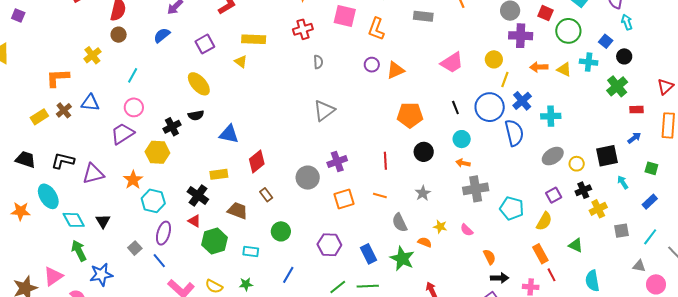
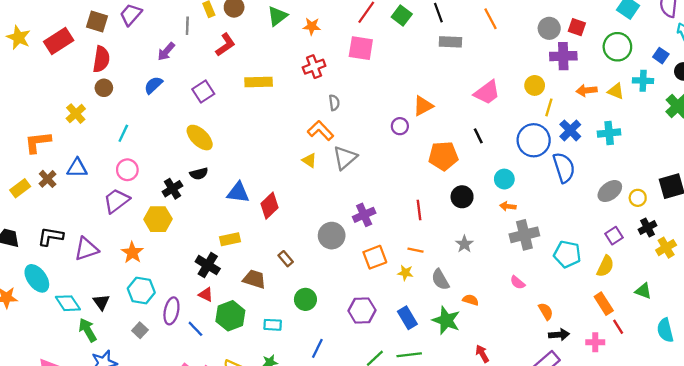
red square: (546, 13) -> (577, 27), moved
orange L-shape: (376, 29) -> (320, 131), moved, turned 120
yellow triangle: (241, 62) -> (309, 160), moved
purple circle: (372, 65) -> (400, 126), moved
black line: (455, 107) -> (478, 136), moved
cyan cross: (551, 116) -> (609, 133), moved
red diamond: (257, 161) -> (269, 206), moved
cyan hexagon: (153, 201) -> (141, 291), moved
yellow star: (440, 227) -> (405, 273), moved
green arrow: (79, 251) -> (88, 330), moved
blue line: (159, 261) -> (195, 329), moved

